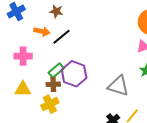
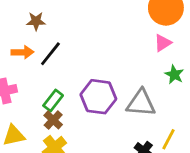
purple hexagon: (74, 74) -> (98, 97), moved
brown cross: (53, 84) -> (53, 120), turned -32

